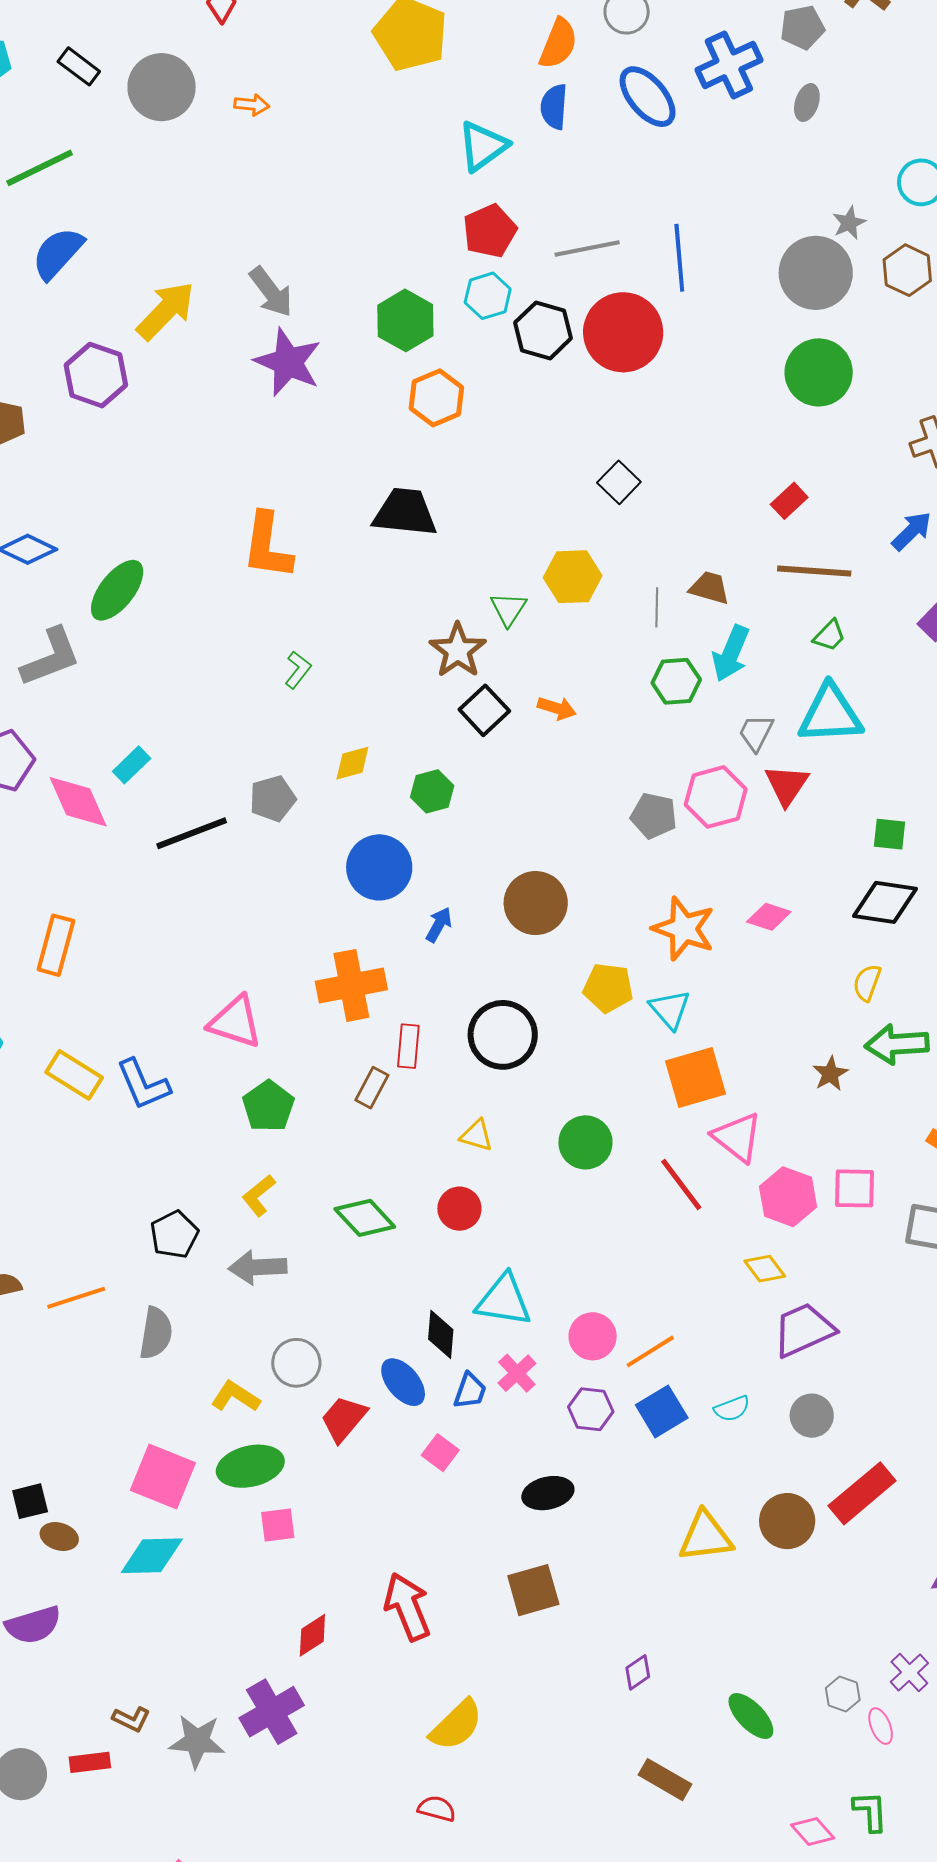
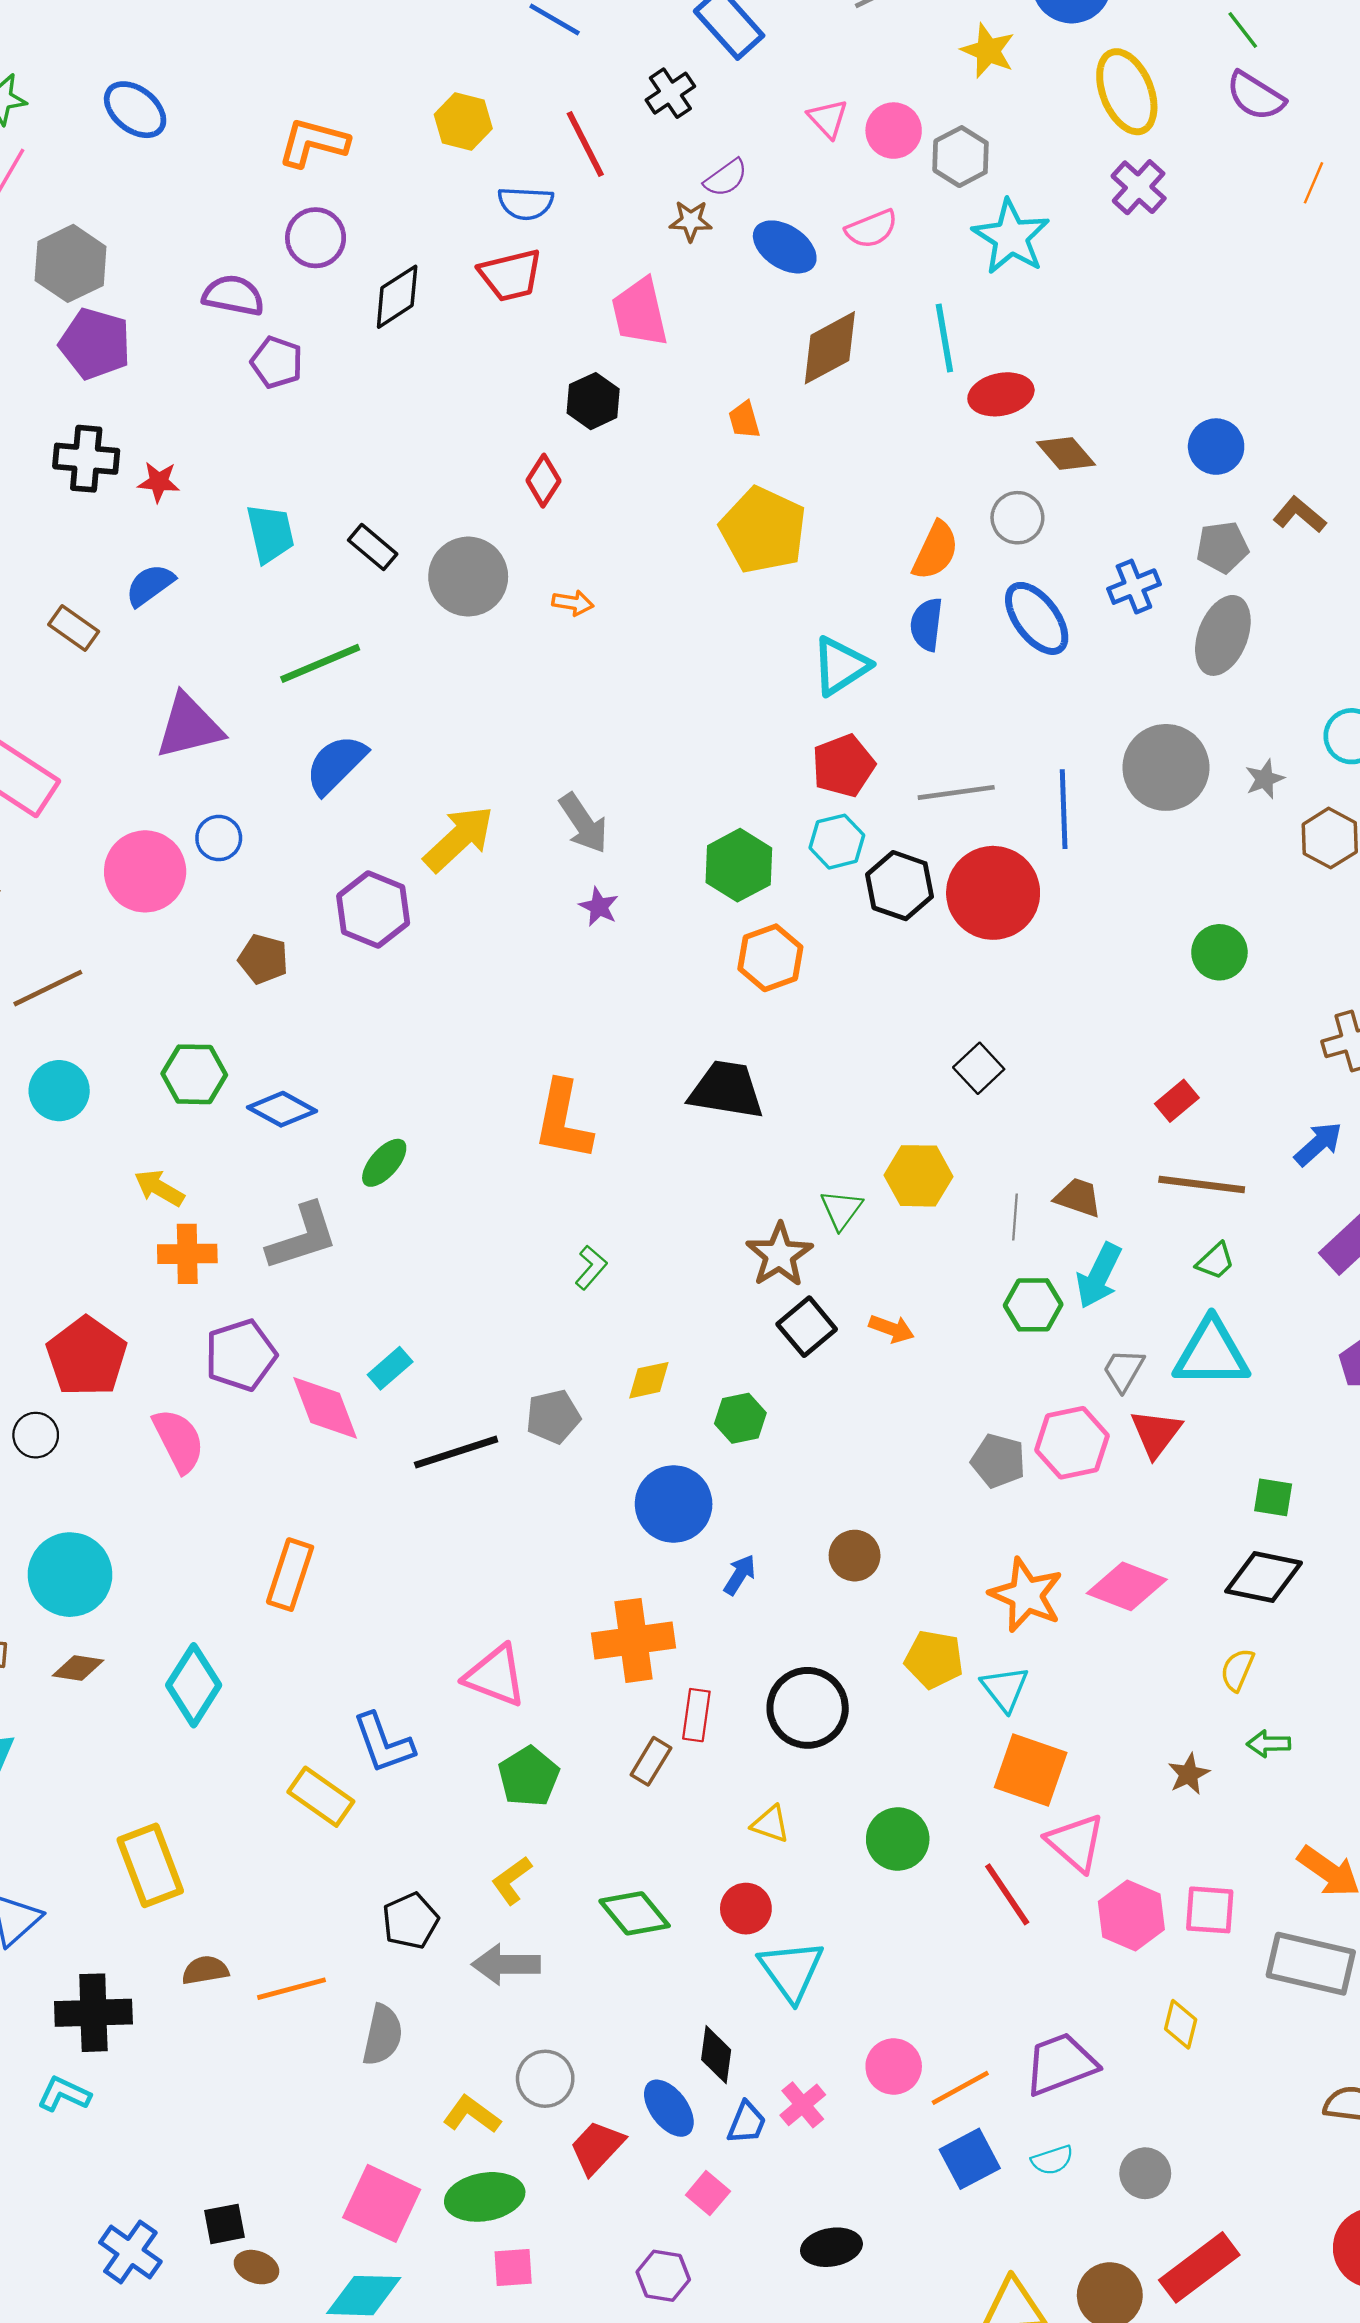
blue cross: (729, 65) -> (1134, 587), size x0.7
gray ellipse: (807, 102) -> (1223, 635), size x1.8
gray circle: (816, 273) -> (1166, 767), moved
purple star: (288, 362) -> (599, 907), size x0.5
green circle: (819, 372) -> (1219, 952), size x0.7
green ellipse: (117, 590) -> (384, 1163), size x0.7
brown circle: (536, 903) -> (855, 1556), size x0.7
pink diamond: (769, 917) -> (1127, 1586), size x1.5
green arrow: (897, 1044) -> (1268, 1744), size x0.6
yellow rectangle: (74, 1075) -> (321, 1797), moved
orange square: (696, 1077) -> (1031, 1770), turned 32
yellow diamond: (765, 1269) -> (1181, 2024), moved, turned 48
cyan triangle: (504, 1300) -> (791, 1971), moved, turned 42
purple trapezoid: (804, 1330) -> (1061, 2064), moved
purple hexagon: (591, 1409) -> (663, 2276), moved

